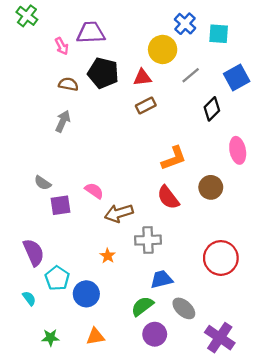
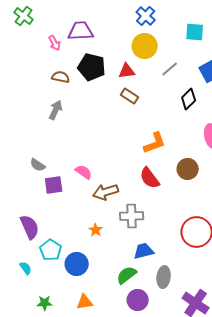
blue cross: (185, 24) -> (146, 16), moved
brown rectangle: (146, 106) -> (130, 96), turned 60
gray ellipse: (184, 308) -> (164, 277), turned 55

